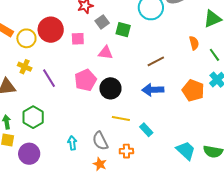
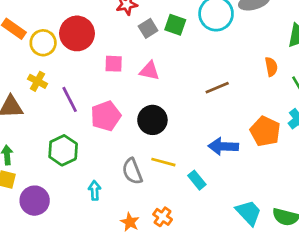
green square: (123, 30) -> (175, 25), moved
pink square: (78, 39) -> (114, 64), moved
pink pentagon: (85, 80) -> (106, 116), moved
blue arrow: (153, 90) -> (223, 146), moved
green hexagon: (33, 117) -> (63, 150), moved
gray semicircle: (100, 141) -> (132, 171), moved
orange cross: (126, 151) -> (163, 217), moved, turned 32

